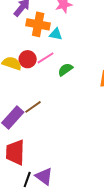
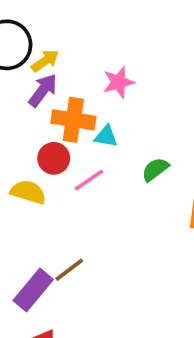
red circle: (28, 59) -> (54, 158), moved
green semicircle: (65, 70) -> (155, 169), moved

